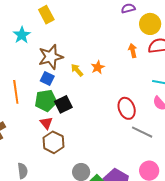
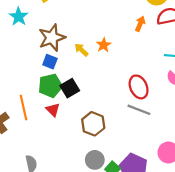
orange arrow: (133, 51) -> (140, 24), turned 40
orange line: (16, 92) -> (24, 108), moved
gray line: (142, 132) -> (139, 110), moved
brown hexagon: (53, 142) -> (93, 124), moved

